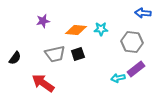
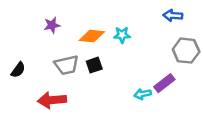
gray hexagon: (132, 42) -> (186, 51), moved
red arrow: (43, 83) -> (52, 100), turned -40

